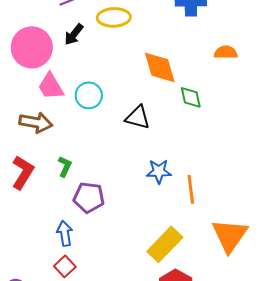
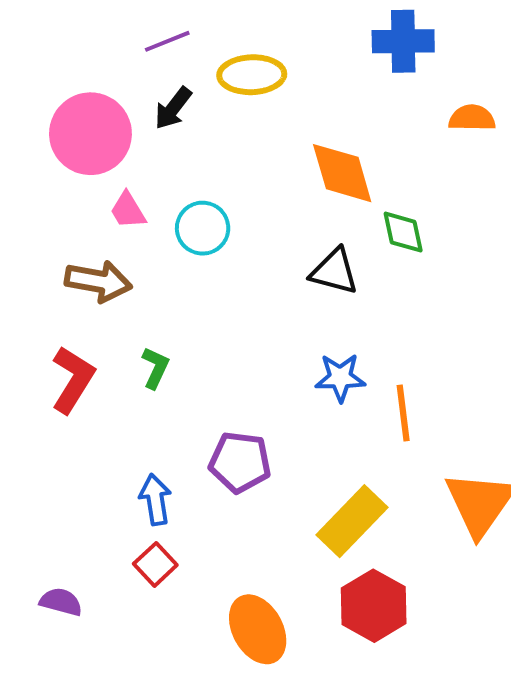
orange semicircle: (226, 52) -> (472, 118), moved
pink trapezoid: (51, 86) -> (128, 210), size x0.7
black triangle: (138, 117) -> (334, 271), moved
purple pentagon: (89, 197) -> (240, 462), moved

